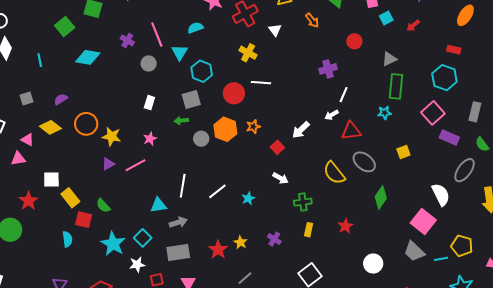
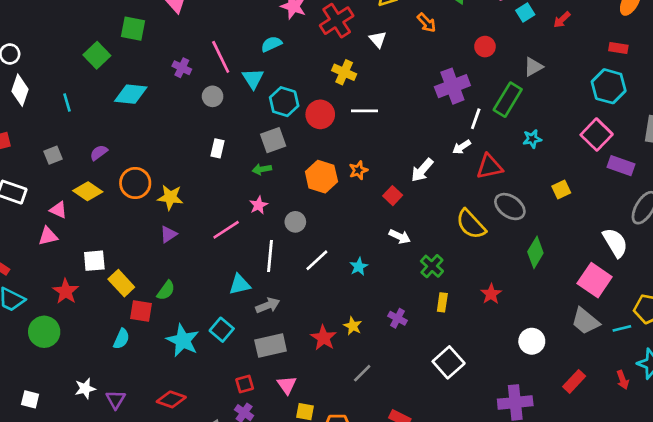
purple cross: (328, 69) -> (452, 86), size x1.4
green rectangle: (396, 86) -> (508, 100), moved, turned 30
red circle: (234, 93) -> (320, 114), moved
pink star: (150, 139) -> (259, 205), moved
gray circle: (201, 139) -> (295, 222), moved
pink line: (135, 165) -> (226, 230), moved
green cross: (303, 202) -> (432, 266), turned -36
green semicircle: (103, 206) -> (166, 290), turned -98
cyan semicircle: (67, 239) -> (121, 339), turned 35
white star: (137, 265) -> (85, 388), moved

